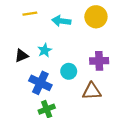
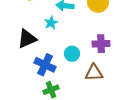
cyan star: (45, 50) -> (51, 23), moved
black triangle: (22, 56) -> (27, 39), size x1.5

